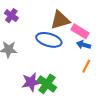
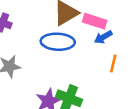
blue arrow: (84, 45) -> (103, 37), turned -32

